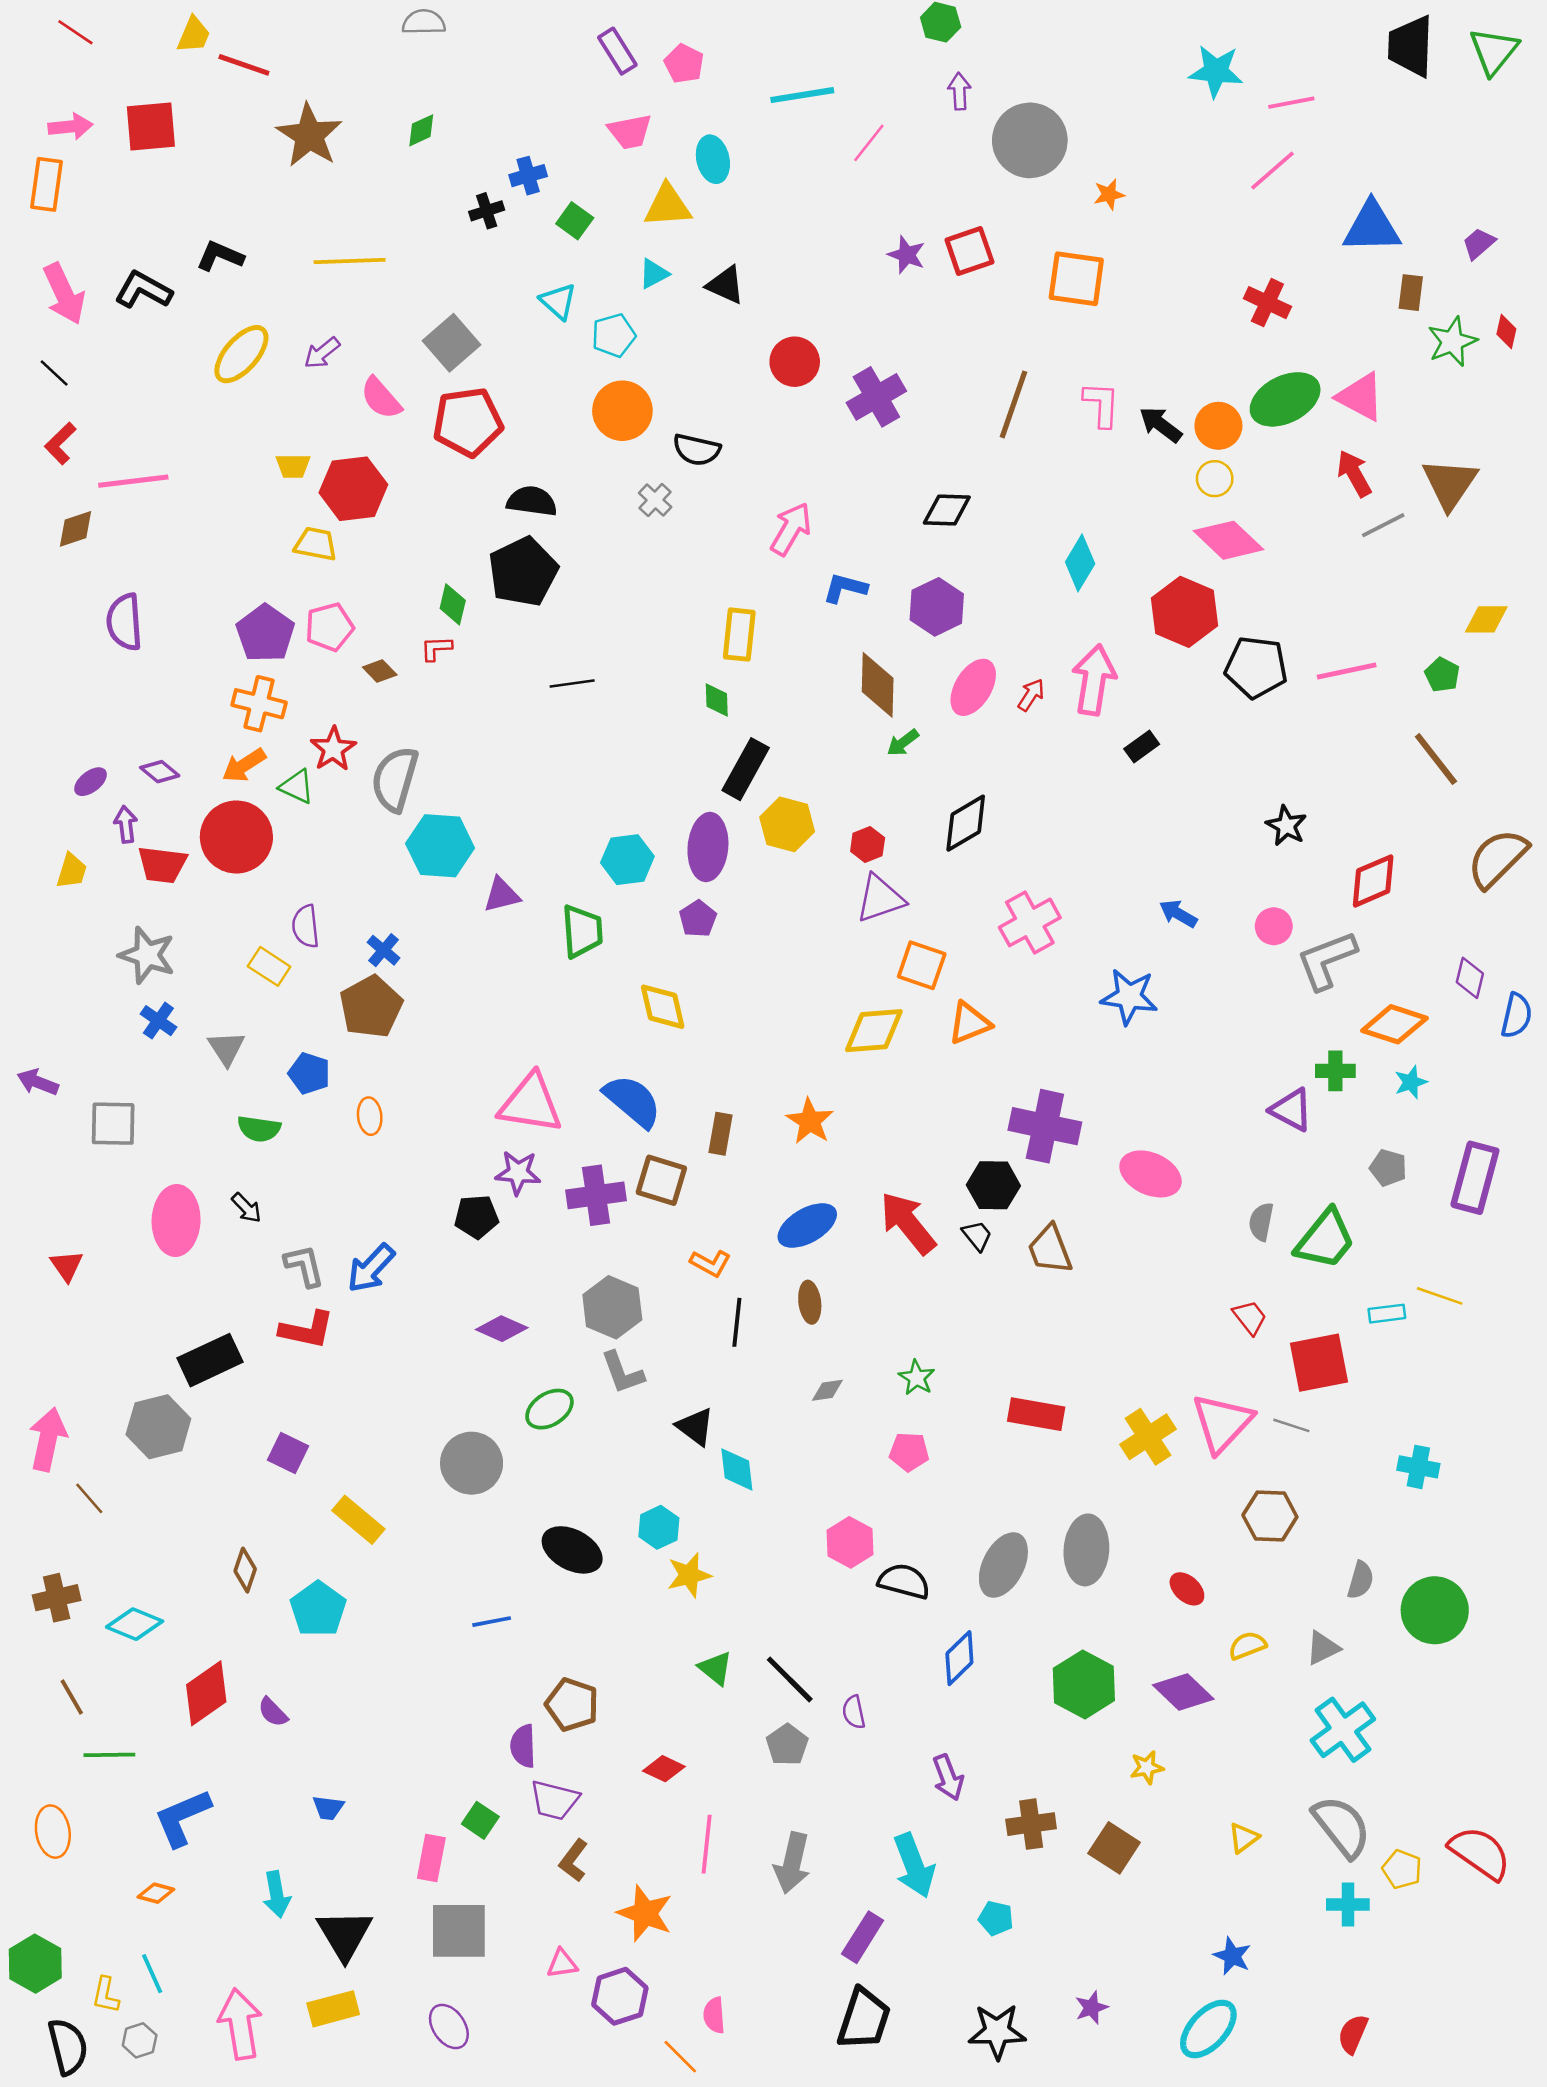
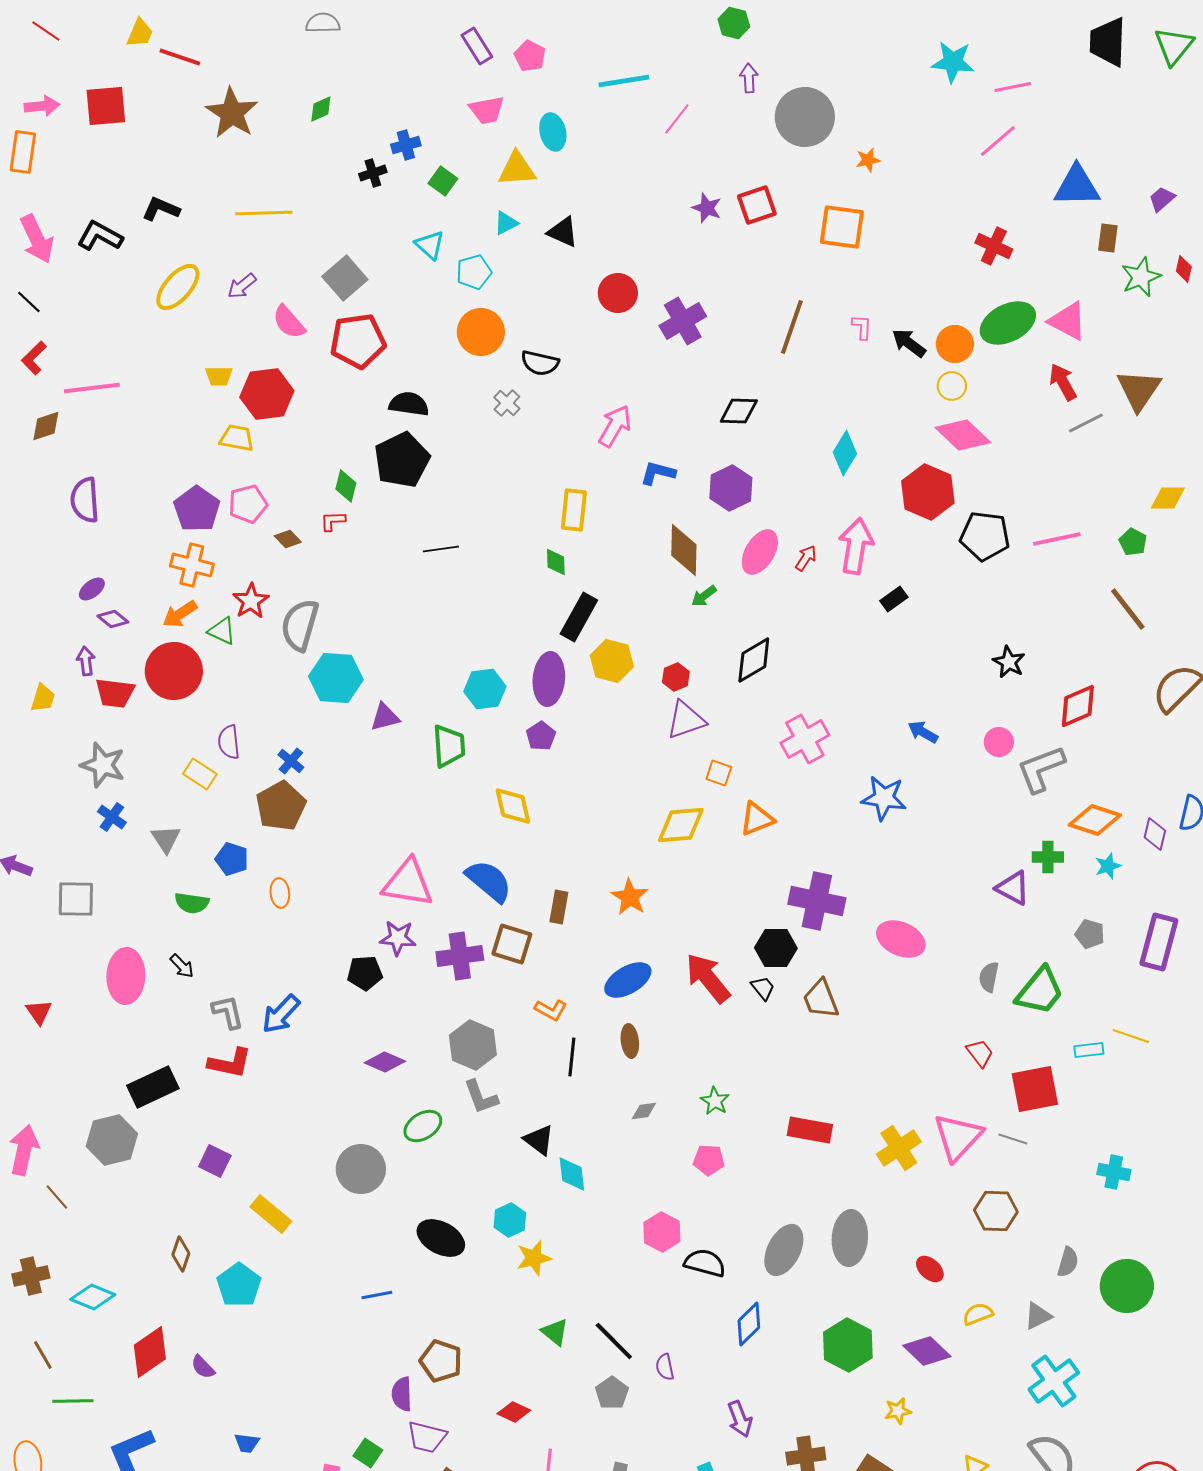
pink L-shape: (1101, 404) -> (862, 327), size x0.7
purple ellipse: (91, 782) -> (92, 589), moved
orange square: (922, 965) -> (719, 773), size x0.7
purple diamond: (1470, 978) -> (1155, 834), moved

